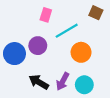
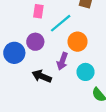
purple arrow: (63, 81) -> (62, 61), moved

